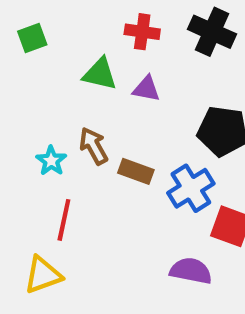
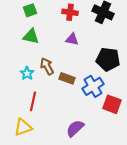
green square: (32, 38) -> (30, 10), moved
green triangle: (100, 74) -> (31, 36), moved
purple semicircle: (191, 271) -> (75, 128), moved, turned -54

